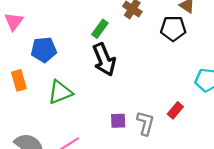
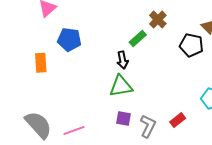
green rectangle: (100, 29) -> (138, 39), moved
black arrow: (104, 60) -> (122, 60), size x0.6
green triangle: (60, 92) -> (121, 86), moved

